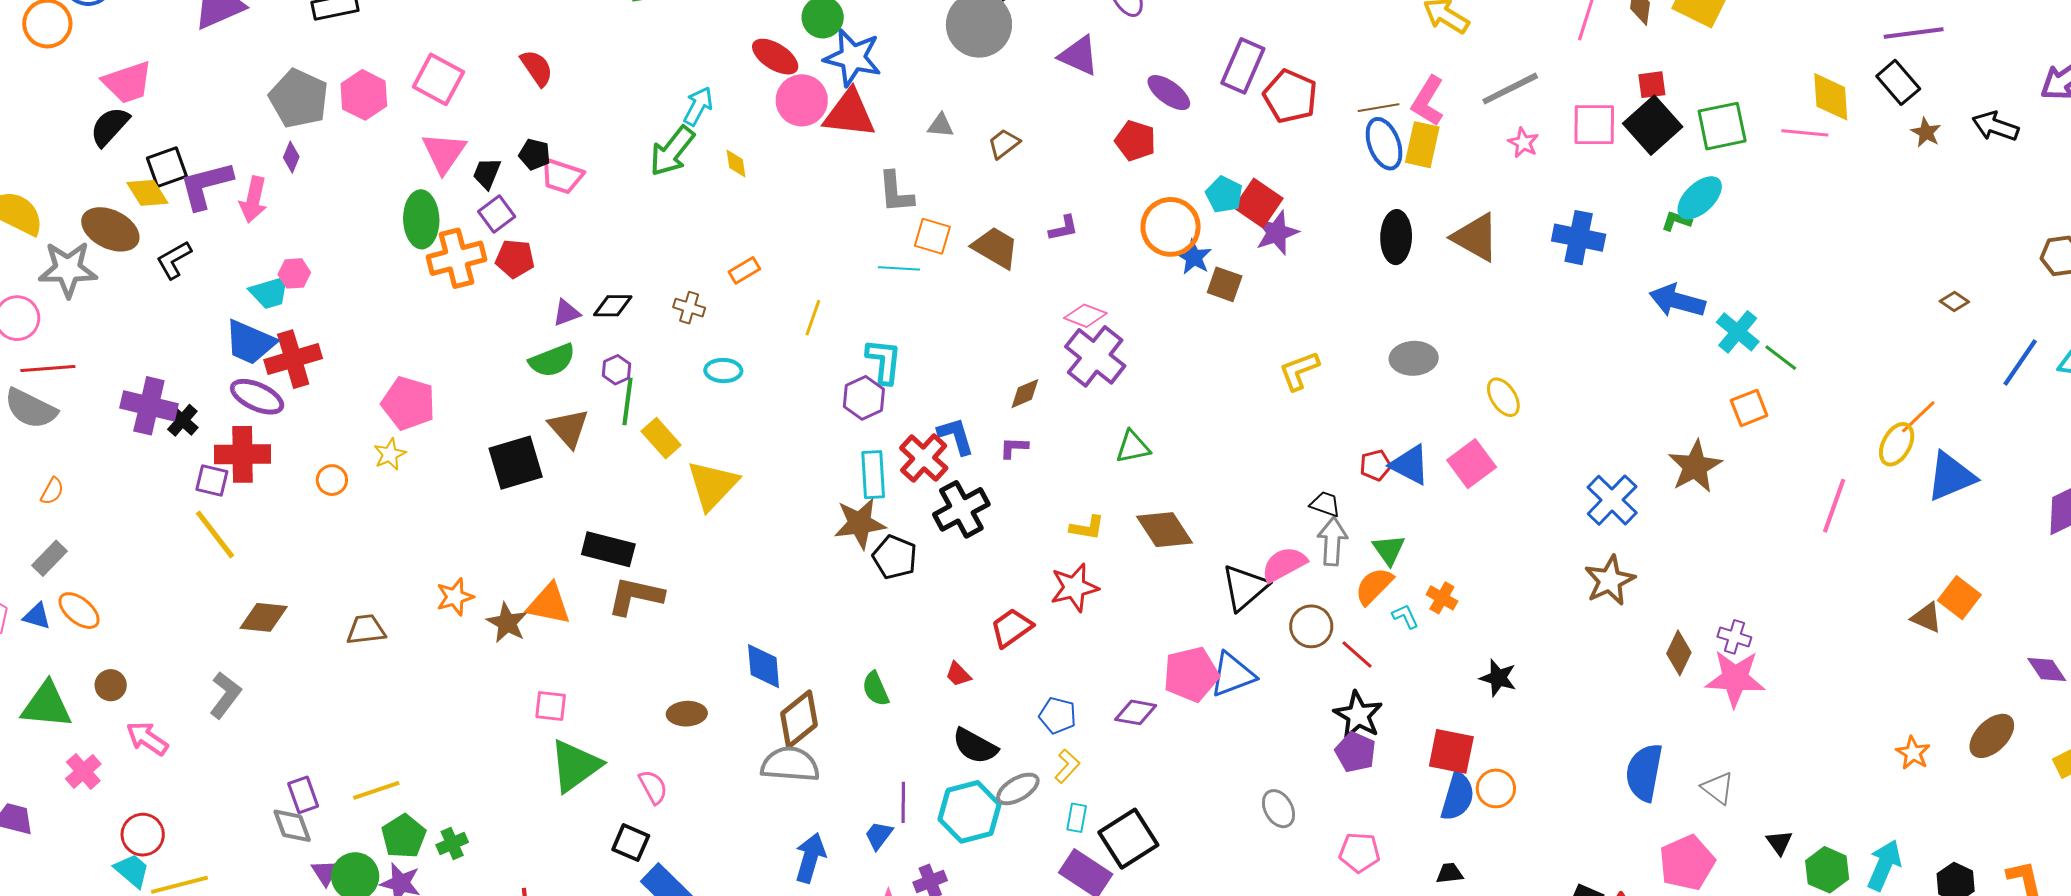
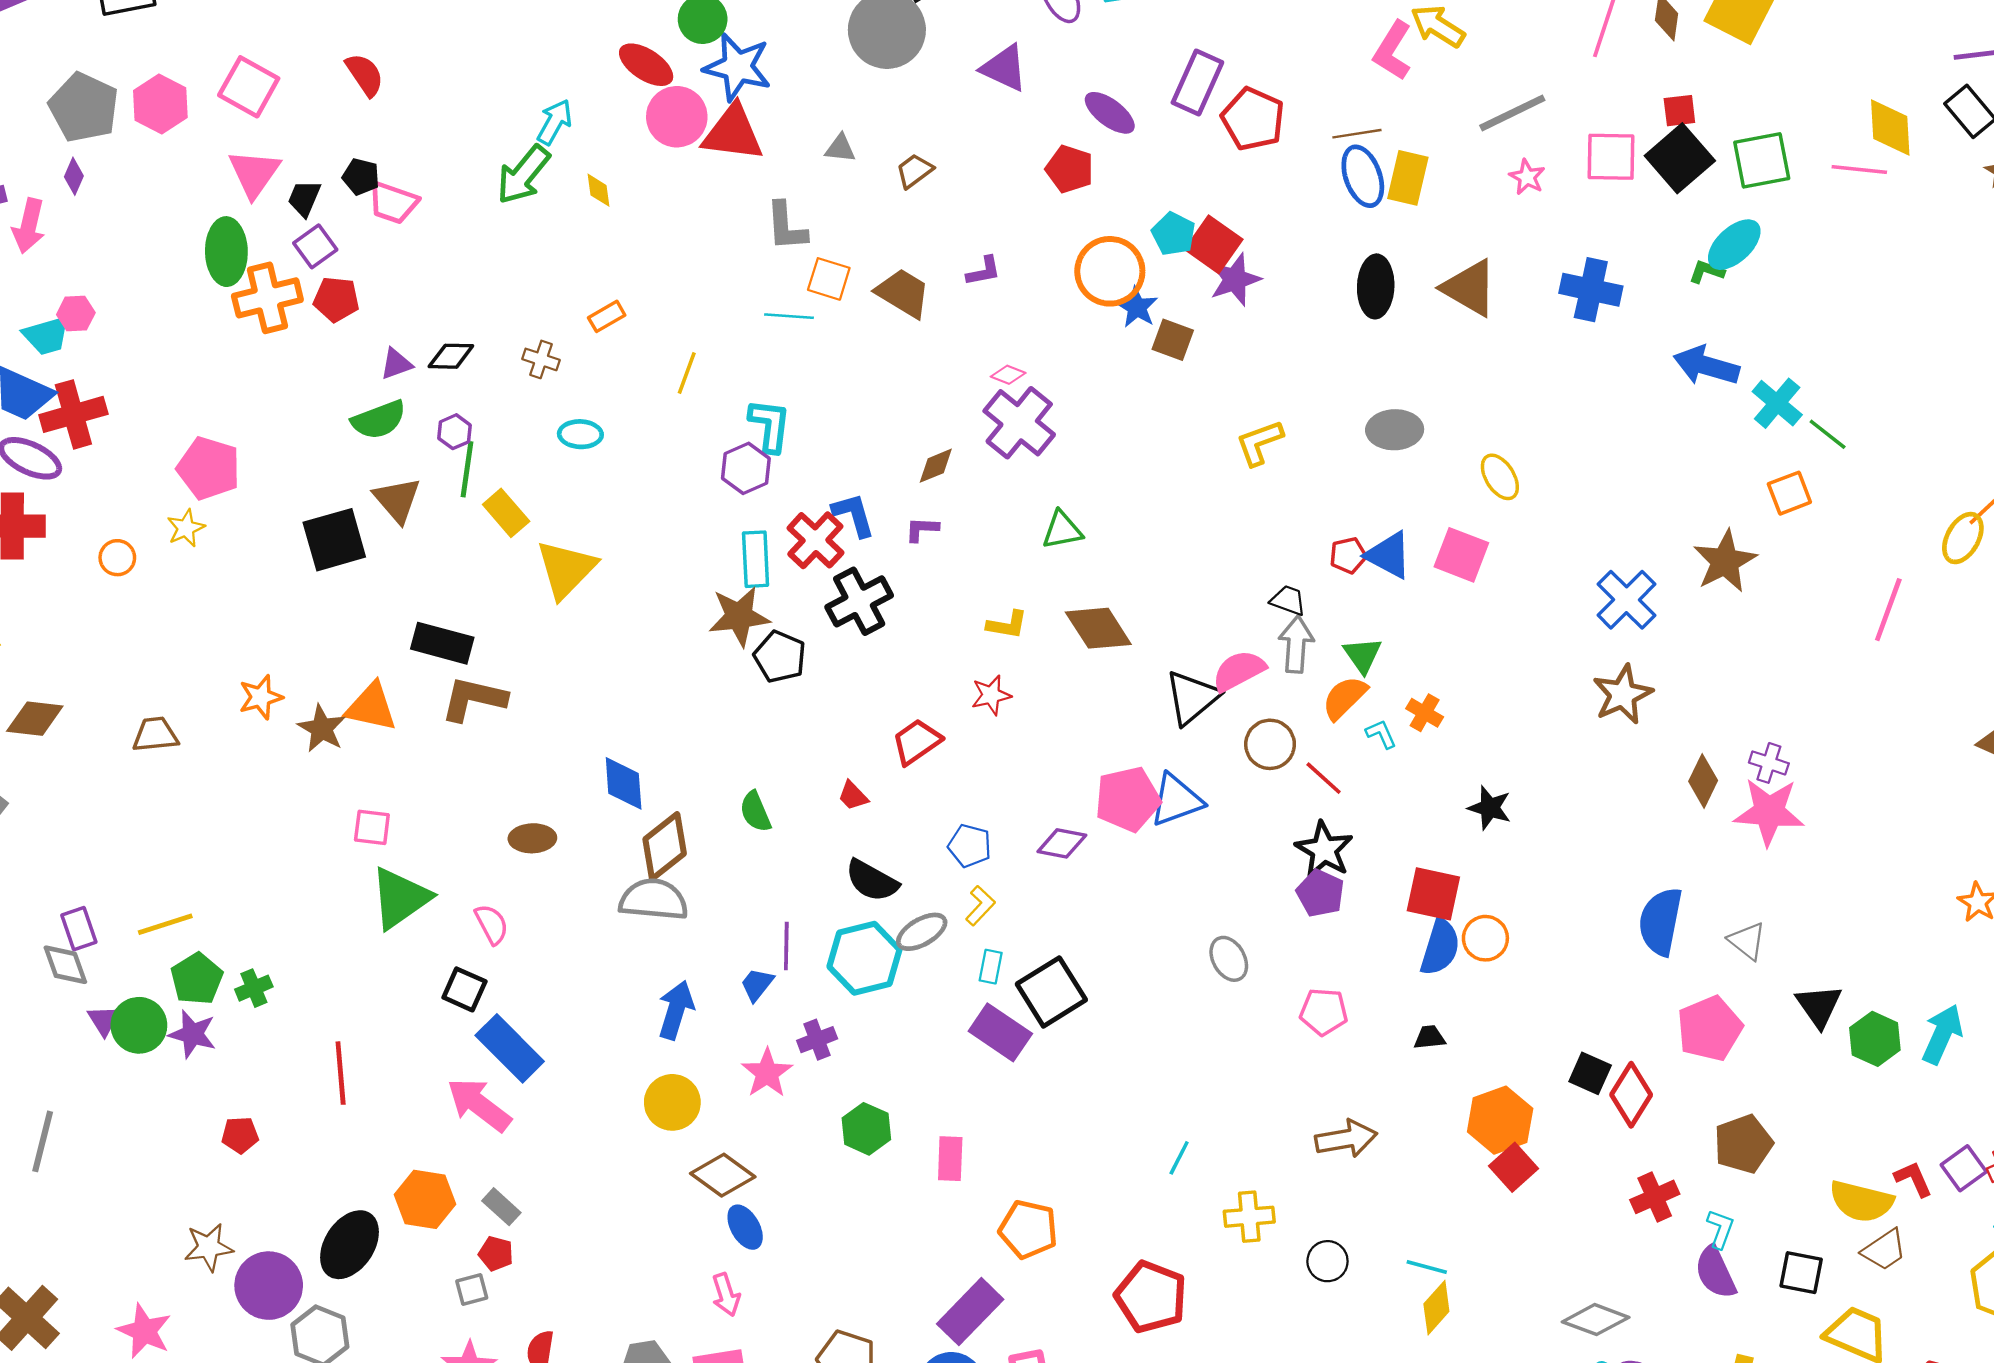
pink L-shape: (1428, 101) -> (1393, 51), moved
pink diamond: (1085, 316) -> (1008, 375), size x0.7
pink square: (1472, 464) -> (1461, 555), turned -33
red star: (1074, 588) -> (991, 695), size x0.7
black triangle: (1779, 842) -> (1819, 1006), size x1.5

